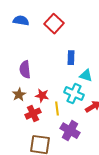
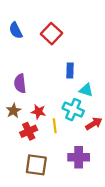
blue semicircle: (21, 21) -> (16, 30), turned -126
purple cross: (70, 131) -> (79, 157), moved, turned -30

